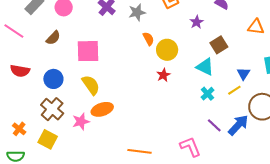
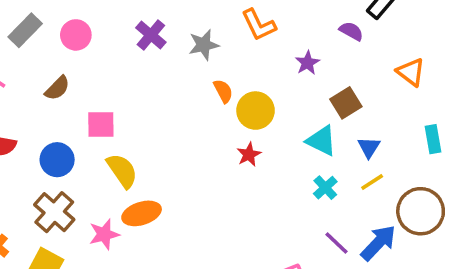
orange triangle: (256, 27) -> (411, 72), turned 30
pink square: (88, 51) -> (101, 125), moved, size x0.7
blue triangle: (243, 74) -> (369, 147), moved

